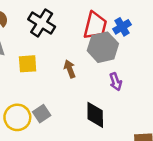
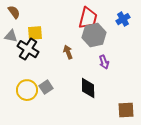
black cross: (42, 23) -> (28, 49), moved
blue cross: (122, 27) -> (123, 19), moved
yellow square: (28, 64) -> (35, 33), moved

